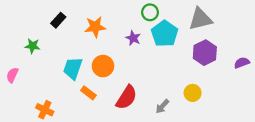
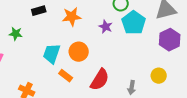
black rectangle: (58, 20) -> (39, 11), turned 32
gray arrow: (162, 106) -> (132, 88), turned -32

